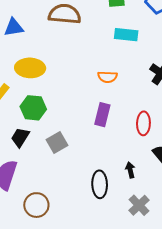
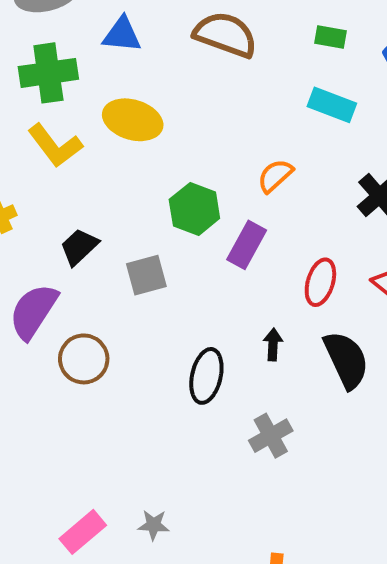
orange semicircle: (107, 77) -> (275, 176), turned 120
green hexagon: (33, 108) -> (194, 209), moved
black arrow: (130, 170) -> (273, 344), moved
brown circle: (36, 205) -> (84, 359), moved

